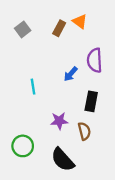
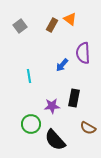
black rectangle: (91, 101) -> (74, 98), moved
brown semicircle: (84, 131) -> (88, 128), moved, turned 133
green circle: (23, 146) -> (31, 124), moved

